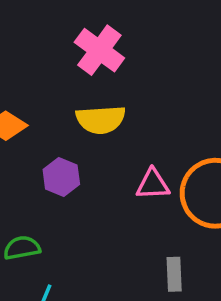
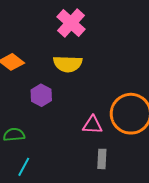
pink triangle: (153, 184) -> (92, 125), moved

